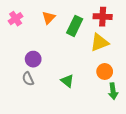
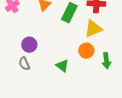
orange circle: (105, 72) -> (86, 51), moved
green arrow: (113, 91) -> (106, 61), moved

